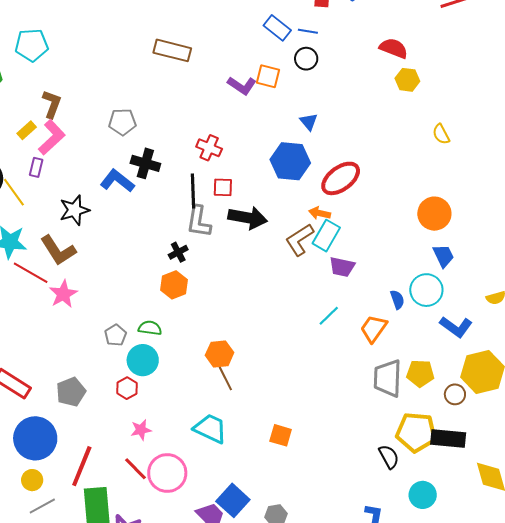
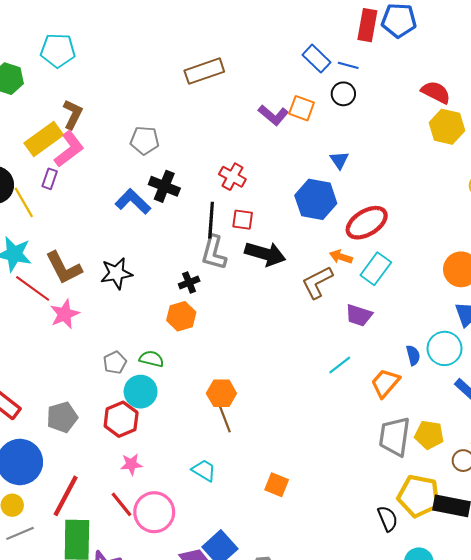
brown rectangle: (172, 50) -> (204, 71), turned -39
yellow hexagon: (407, 80) -> (447, 127), size x1.4
yellow rectangle: (27, 130) -> (44, 139), size x1.8
black star: (74, 210) -> (116, 273), moved
cyan rectangle: (326, 236) -> (376, 269), moved
red hexagon: (127, 388) -> (121, 419), size x1.5
cyan trapezoid: (210, 429) -> (204, 470), size x0.7

